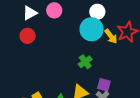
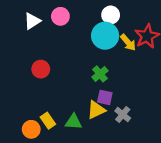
red circle: (28, 36) -> (41, 69), moved
purple square: (104, 85) -> (105, 97), moved

